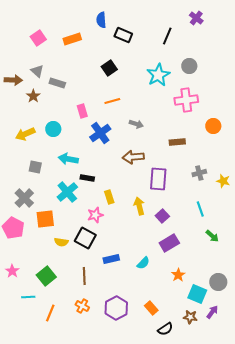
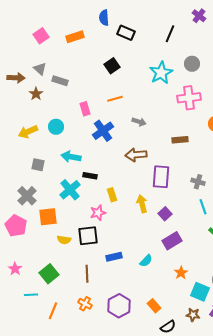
gray cross: (199, 173) -> (198, 182), moved, turned 32
black square: (85, 238) -> (88, 236), turned -35

